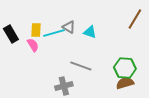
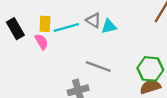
gray triangle: (69, 27) -> (94, 20), moved
cyan triangle: (90, 32) -> (109, 26), turned -32

